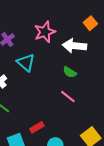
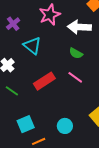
red rectangle: (37, 127) -> (44, 81), moved, size x1.5

